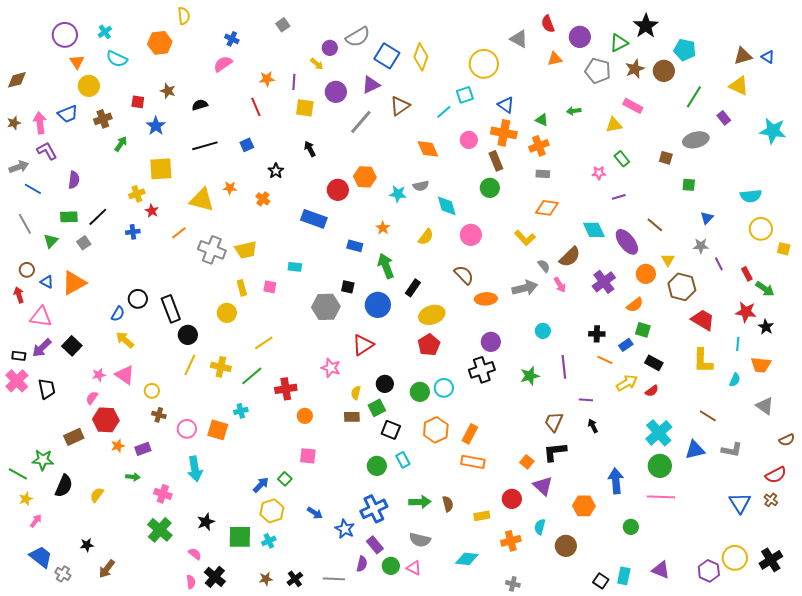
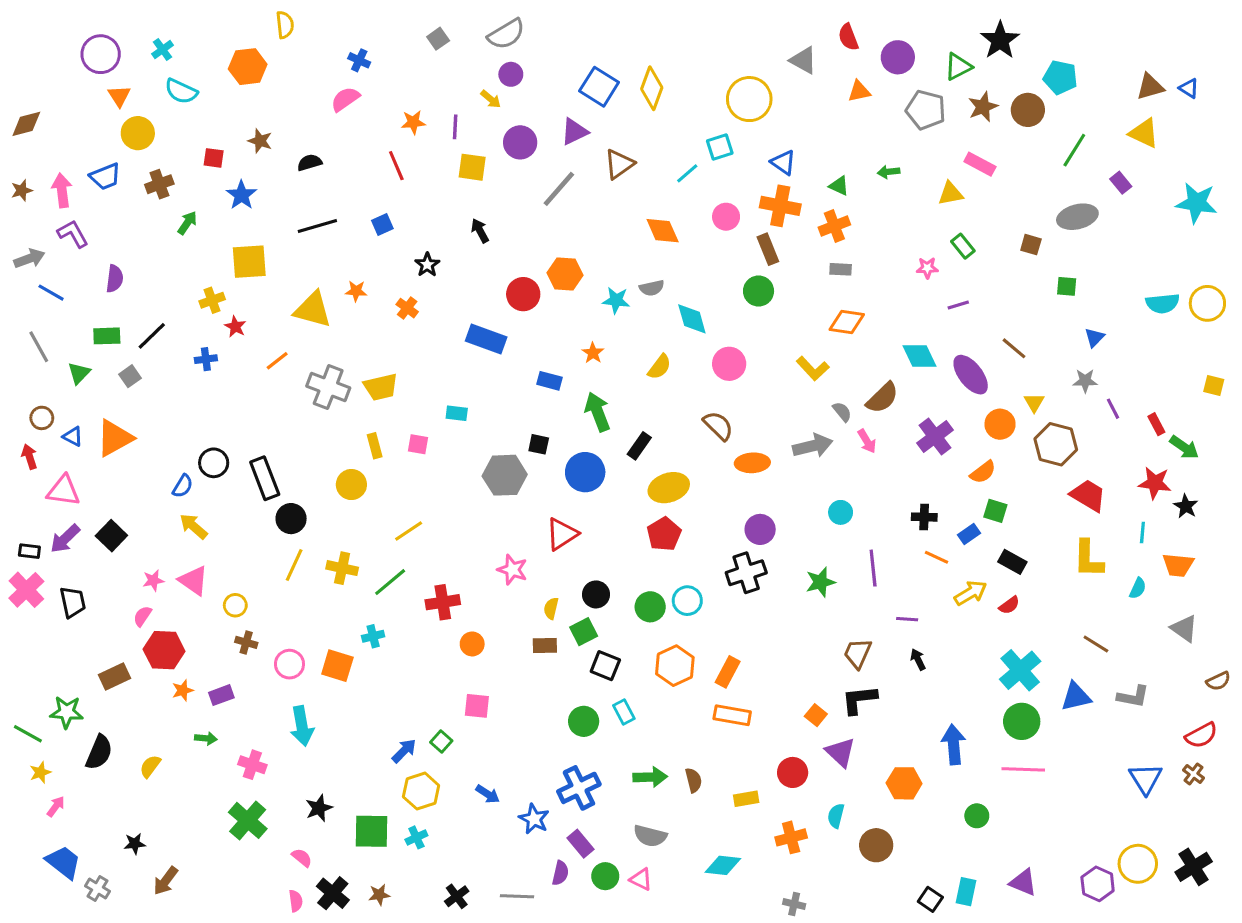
gray semicircle: (358, 37) -> (506, 34), moved
yellow circle: (761, 229) -> (1207, 303), moved
brown star: (266, 579) -> (379, 895), moved

